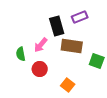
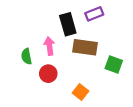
pink arrow: (41, 45) -> (49, 46), turned 133

